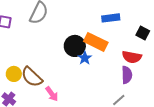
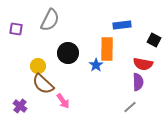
orange rectangle: (96, 42) -> (107, 49), turned 65
black circle: (75, 46) -> (68, 53), moved
yellow circle: (14, 74) -> (38, 66), moved

